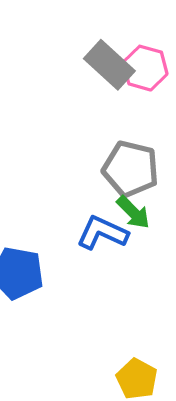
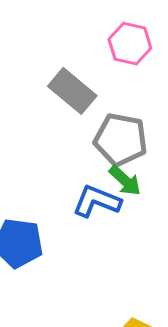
gray rectangle: (109, 65) -> (72, 91), moved

